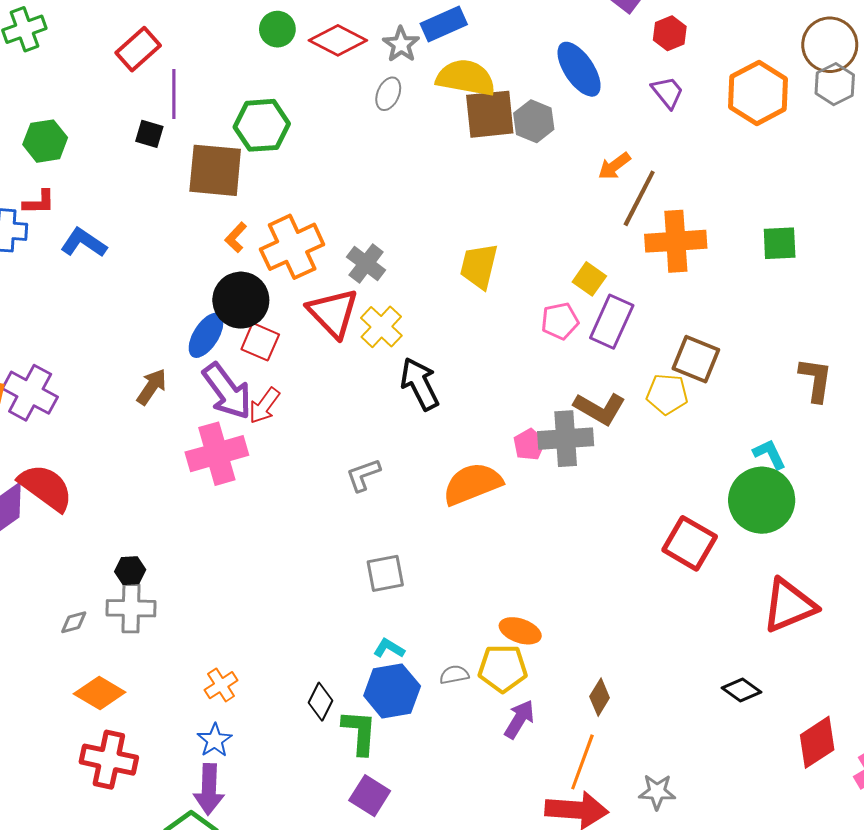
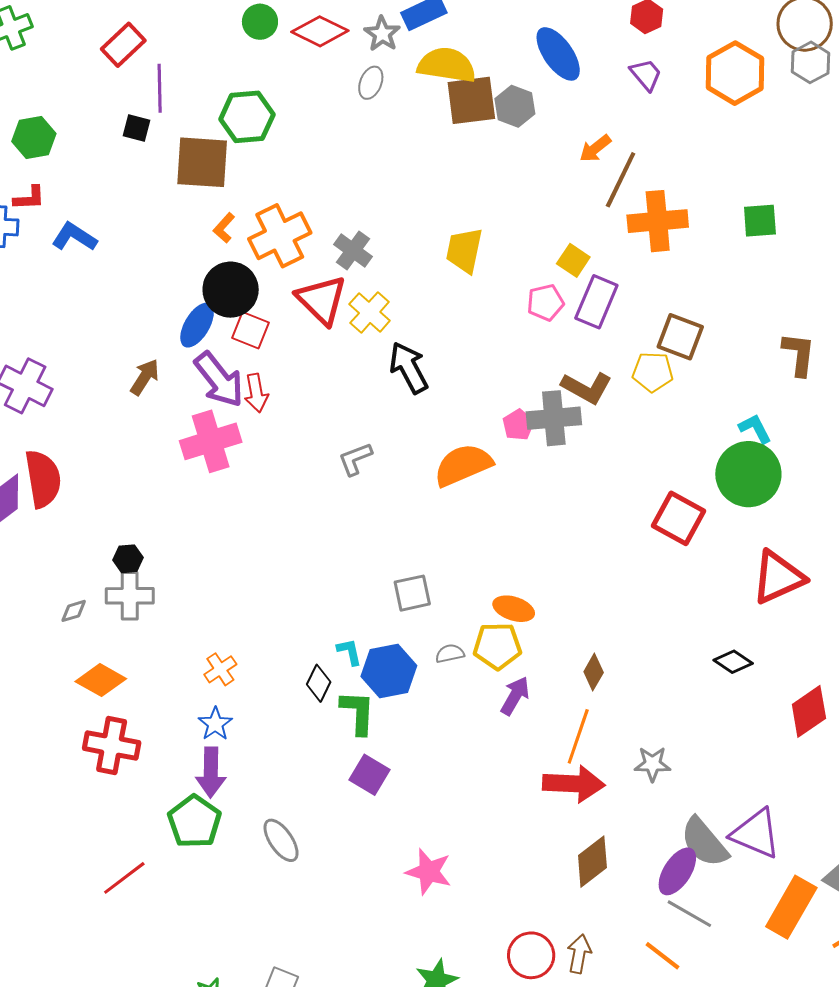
red arrow: (264, 406) -> (256, 393), turned -45
red semicircle: (46, 487) -> (43, 479), turned 46
gray square: (385, 573) -> (412, 593), moved
cyan L-shape: (389, 648) -> (349, 652), moved, turned 48

